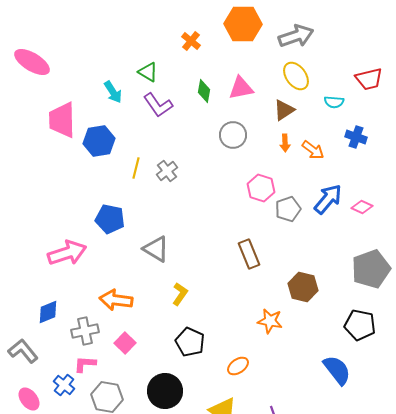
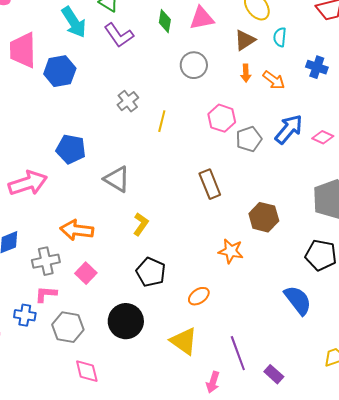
cyan arrow: (113, 92) -> (74, 22), size x1.4
cyan semicircle: (334, 102) -> (280, 37), moved, turned 90
yellow line: (136, 168) -> (162, 121), moved
blue cross: (64, 385) -> (25, 315), turned -30

